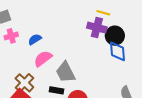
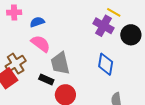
black circle: (115, 36) -> (131, 35), moved
blue diamond: (118, 51) -> (106, 64), moved
pink semicircle: (43, 59) -> (41, 44), turned 60

